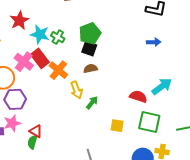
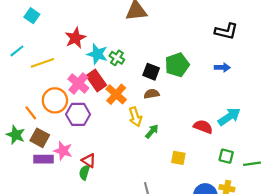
green pentagon: (90, 33) -> (177, 65), moved
purple hexagon: (15, 99) -> (78, 114), moved
green square: (149, 122) -> (226, 156), moved, size x0.6
pink star: (12, 123) -> (63, 151), turned 30

